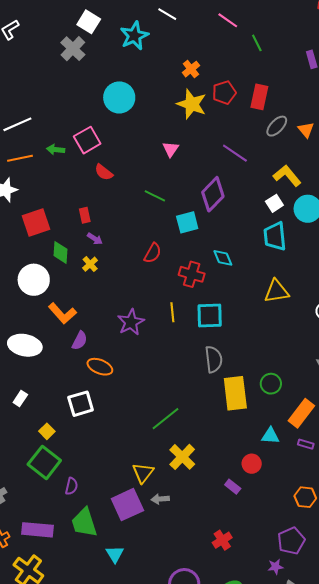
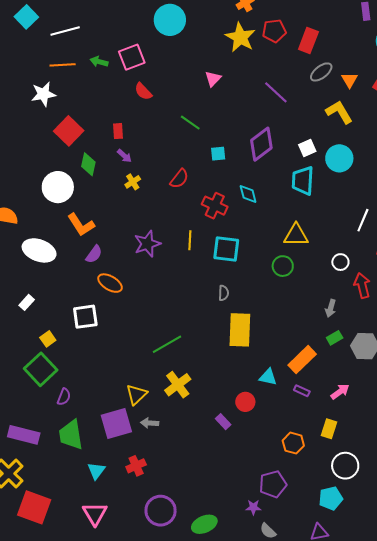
yellow L-shape: (287, 176) -> (339, 112), moved
purple diamond: (213, 194) -> (261, 144), moved
cyan square: (187, 222) -> (218, 154), size x0.7
red square: (36, 223) -> (69, 131), turned -36
yellow cross: (90, 264) -> (133, 182), moved
gray semicircle: (214, 359) -> (224, 293), size x0.6
green circle: (271, 384) -> (283, 266), moved
red cross: (222, 540) -> (136, 466), moved

